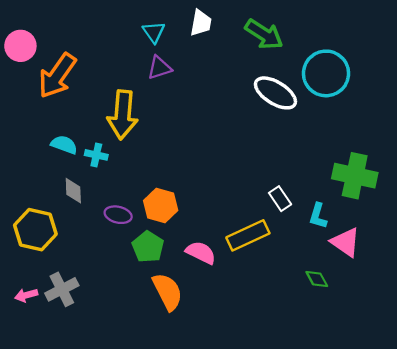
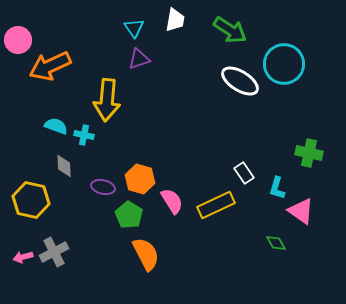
orange arrow: (57, 76) -> (50, 66), turned 30
green cross: (355, 176) -> (309, 153), size x0.7
pink semicircle: (201, 253) -> (172, 201), moved, turned 32

